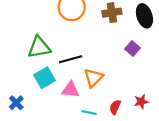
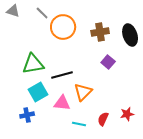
purple square: (133, 48) -> (108, 62), moved
blue cross: (16, 103) -> (27, 115), moved, turned 32

